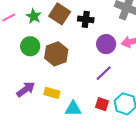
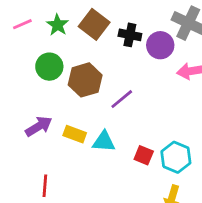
purple circle: (106, 44) -> (160, 45), moved
purple line: (104, 73) -> (122, 99), moved
cyan triangle: (73, 109) -> (104, 142), moved

